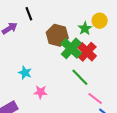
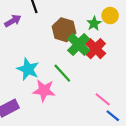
cyan star: (25, 73) -> (28, 69), size x1.5
green line: (80, 77) -> (62, 73), moved
pink star: (41, 92) -> (44, 91), size x1.5

